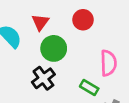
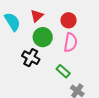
pink semicircle: (108, 63) -> (70, 42), moved
black cross: (43, 78) -> (31, 58), turned -36

